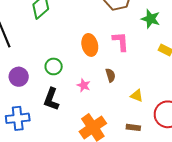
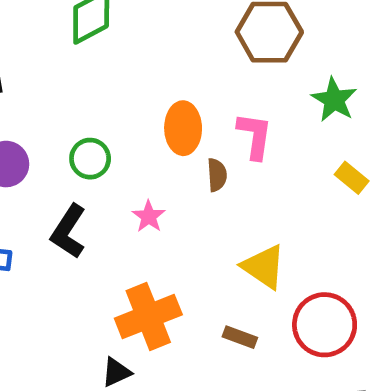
brown semicircle: (110, 75) -> (217, 175), moved
yellow triangle: (137, 96) -> (264, 267), size x1.5

